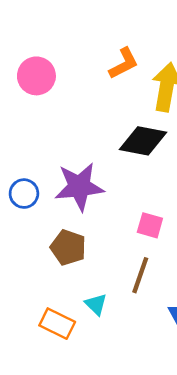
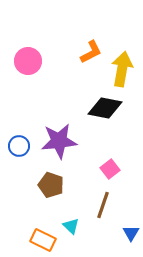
pink square: (150, 225) -> (110, 169), turned 36

